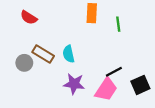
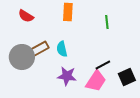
orange rectangle: (92, 13) -> (68, 12), moved
brown rectangle: (43, 54) -> (39, 49), turned -60
gray circle: (24, 63) -> (22, 57), size x1.6

